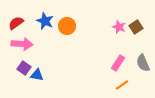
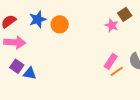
blue star: (45, 21) -> (38, 19), turned 30
brown square: (136, 27) -> (125, 14), moved
orange line: (122, 85) -> (117, 71), moved

